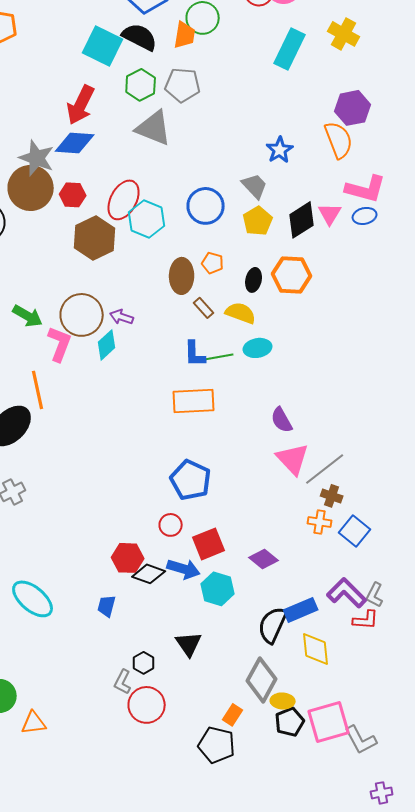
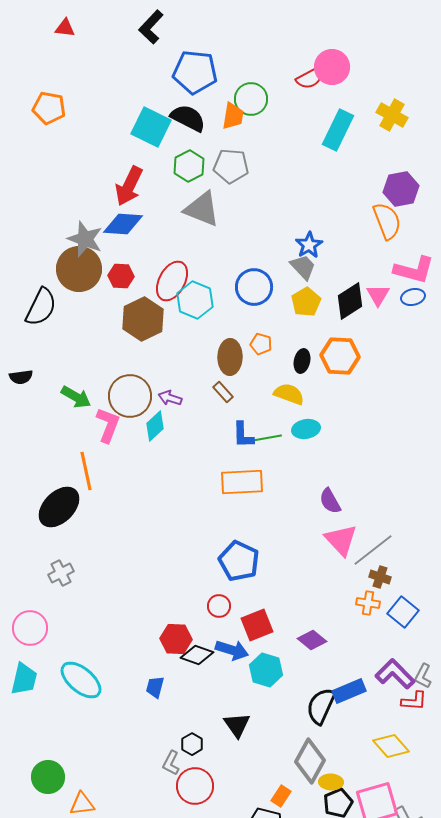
blue star: (280, 150) -> (309, 245), moved
brown rectangle: (204, 308) -> (223, 392), moved
yellow diamond: (316, 649) -> (391, 746), moved, turned -36

